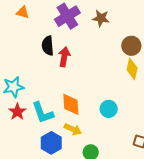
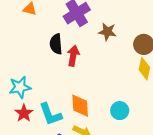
brown star: (101, 18) -> (107, 32), moved

